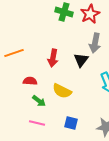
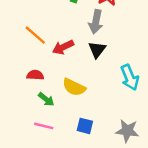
gray arrow: (95, 43) -> (96, 22), moved
orange line: (14, 53) -> (35, 35), moved, turned 60
red arrow: (53, 58) -> (63, 47), turned 54

